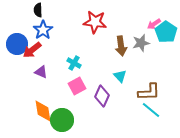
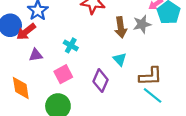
purple triangle: (41, 72) -> (36, 55), turned -32
pink square: (77, 86) -> (63, 74), moved
orange diamond: (43, 111) -> (21, 88), moved

